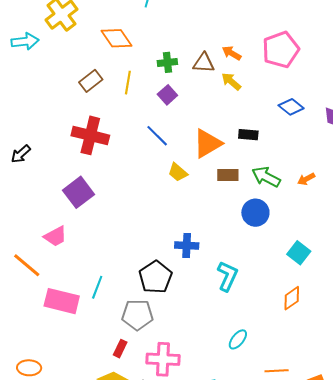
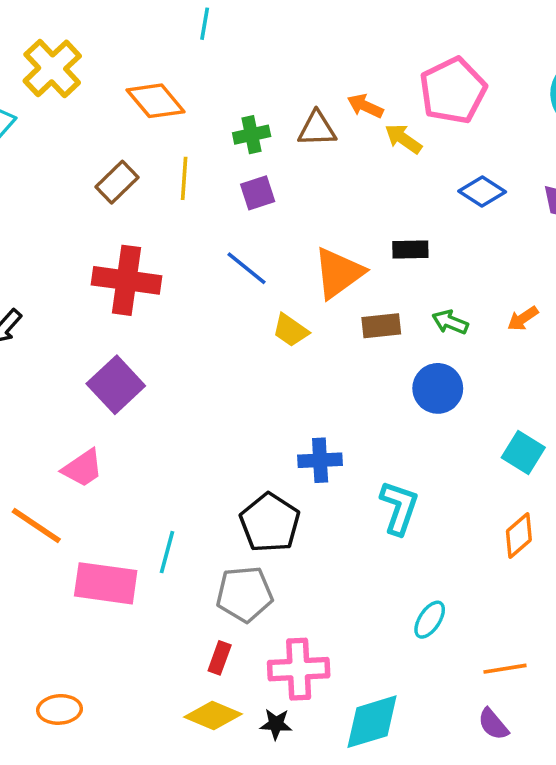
yellow arrow: (231, 81) -> (403, 139), moved
purple square: (167, 95) -> (258, 193), turned 30
green arrow: (266, 177) -> (450, 322), size x0.7

